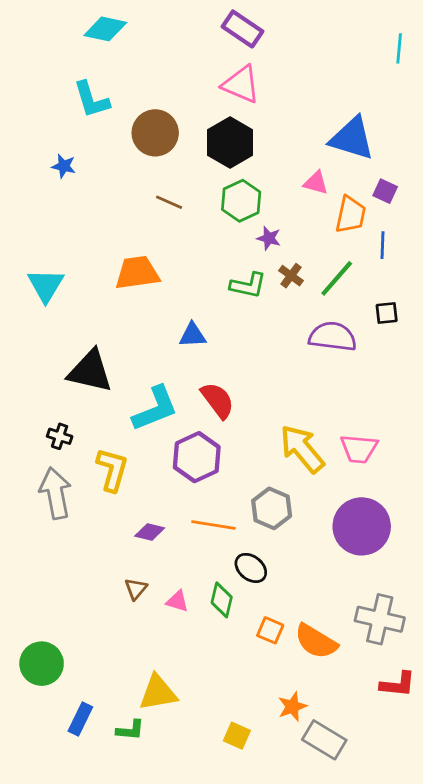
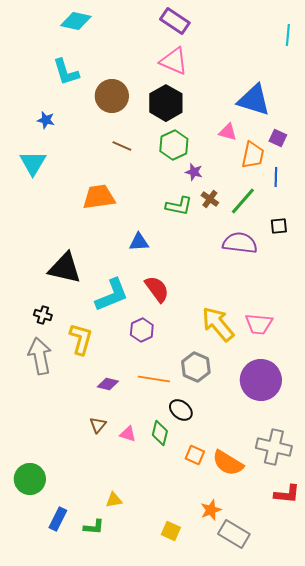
cyan triangle: (46, 285) -> (33, 163), moved
purple hexagon: (197, 457) -> (142, 330), size x0.7
yellow triangle: (158, 693) -> (114, 500), size x0.6

